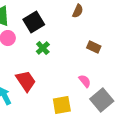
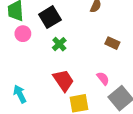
red trapezoid: (26, 81) -> (63, 80), moved

